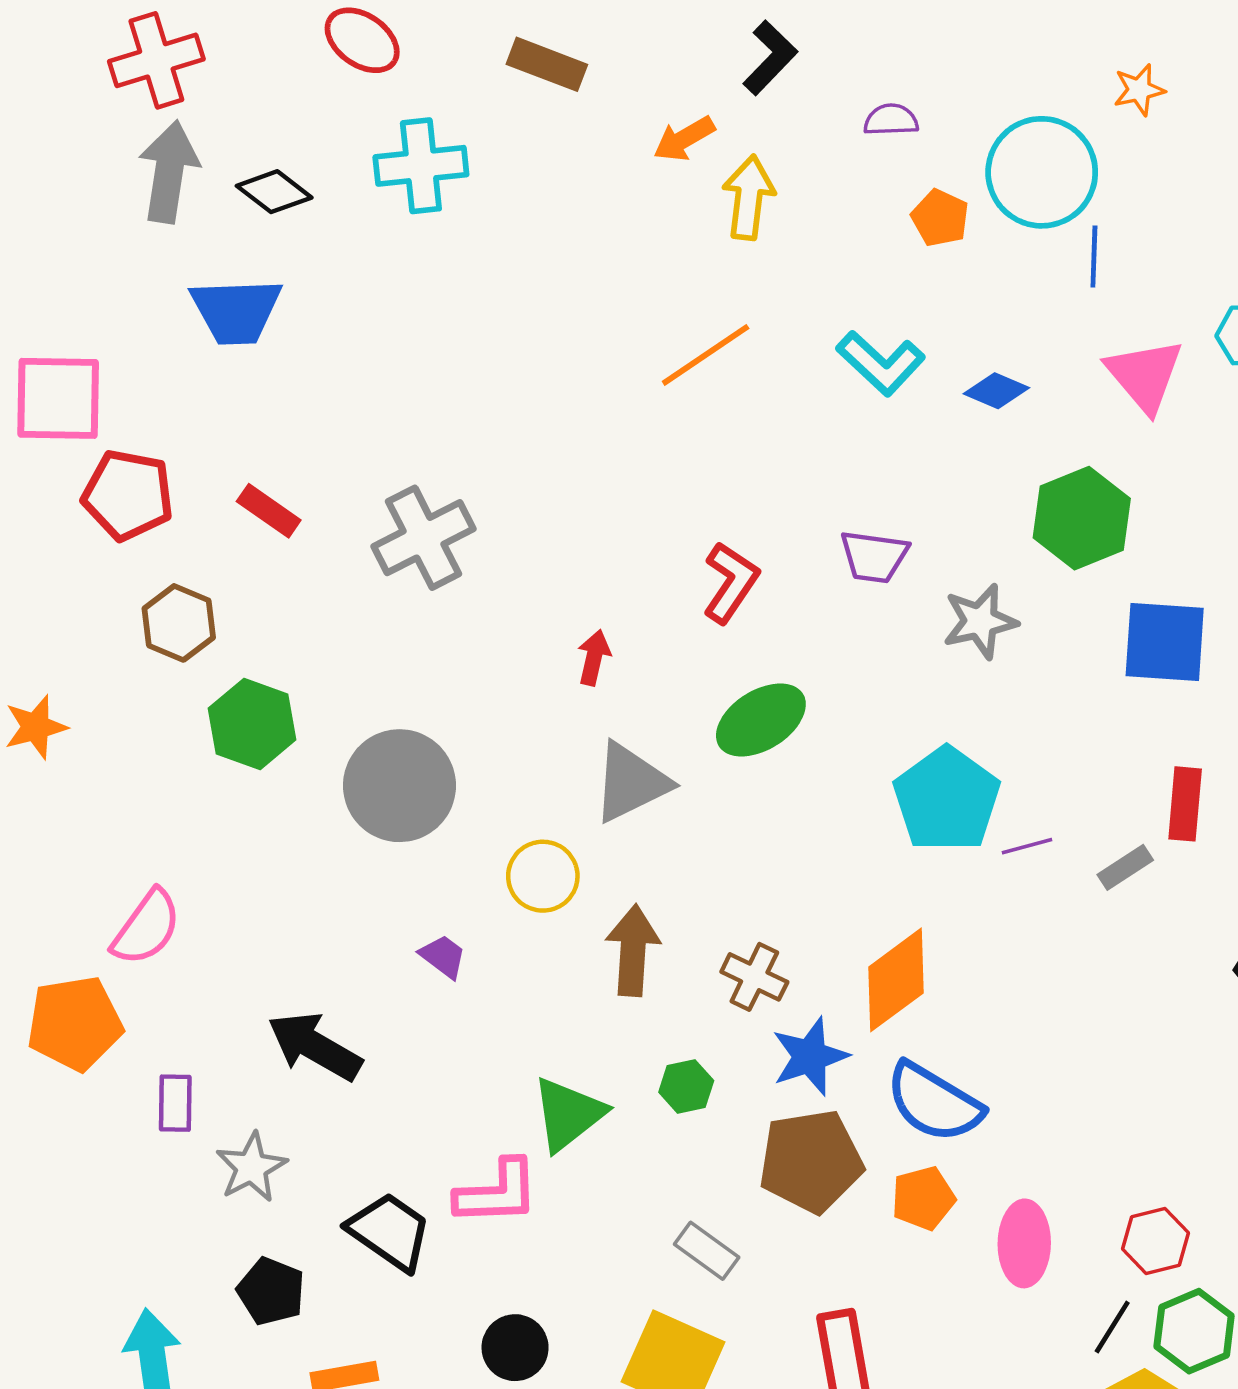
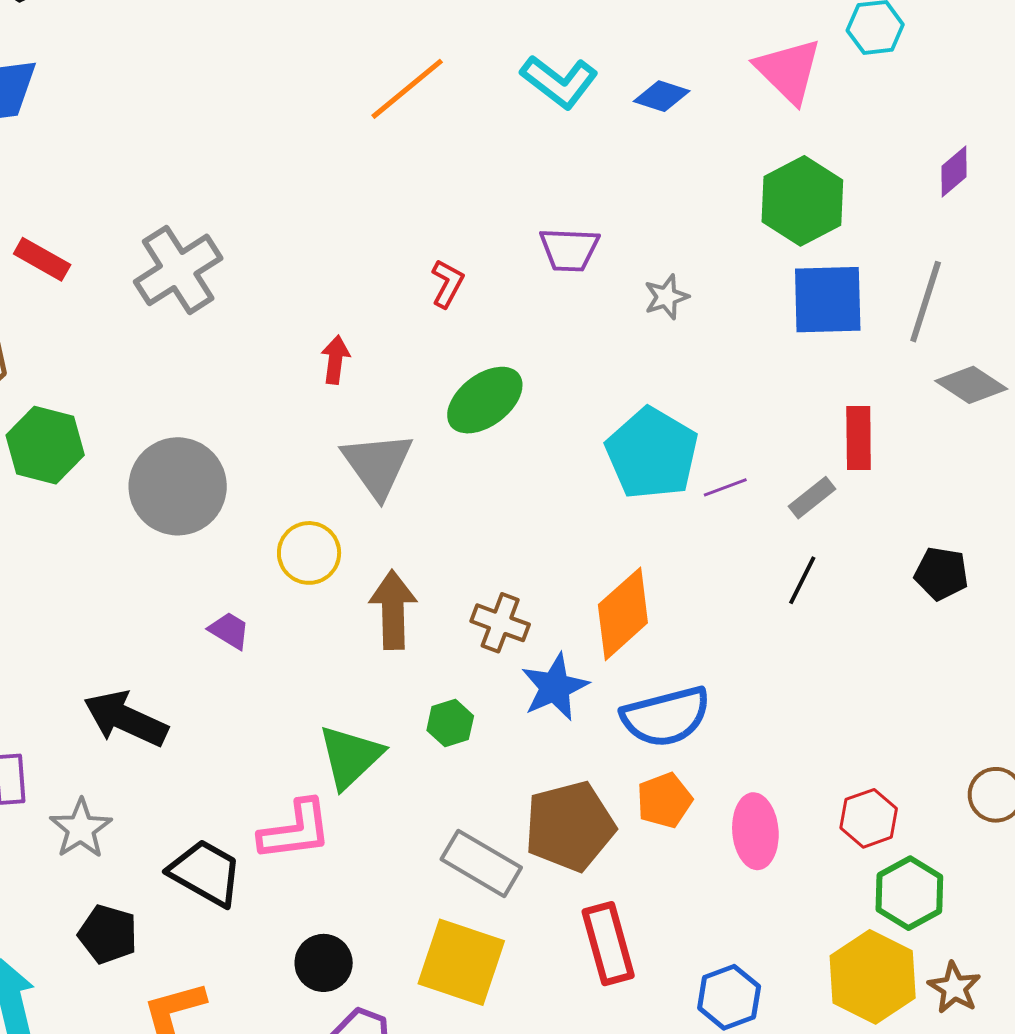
green hexagon: (1082, 518) -> (802, 201), moved
red L-shape: (731, 582) -> (447, 284), size x0.7
gray star: (980, 621) -> (666, 297), size x0.7
gray triangle: (631, 782) -> (377, 465), turned -34
blue semicircle: (934, 1102) -> (666, 717), turned -40
brown pentagon: (811, 1161) -> (570, 826), moved
gray rectangle: (707, 1251) -> (481, 863), size x1.4
black line: (1112, 1327) -> (802, 580), moved

